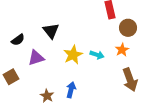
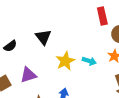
purple triangle: (36, 58) -> (28, 75), moved

